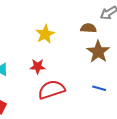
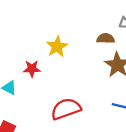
red star: (38, 66) -> (32, 69), moved

